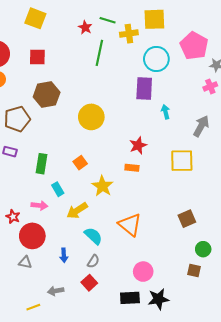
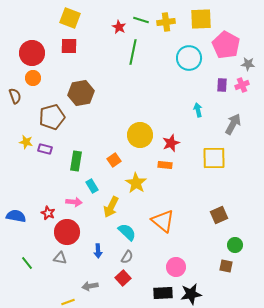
yellow square: (154, 19) -> (201, 19), moved
yellow cross: (129, 34) -> (166, 22), moved
red square: (37, 57) -> (69, 46), moved
purple rectangle: (144, 88) -> (222, 85), moved, size x0.6
yellow circle: (91, 117) -> (140, 135), moved
yellow arrow: (77, 211) -> (111, 207), turned -30

